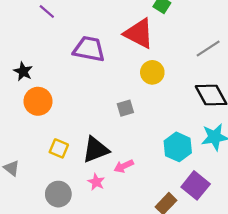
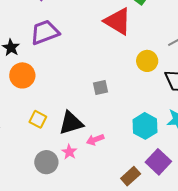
purple trapezoid: (89, 49) -> (45, 32), moved, turned -36
yellow circle: (152, 72) -> (147, 61), moved
gray circle: (58, 194) -> (46, 162), moved

